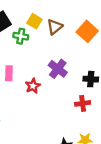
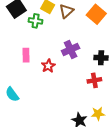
purple cross: (58, 69) -> (71, 49), turned 30

